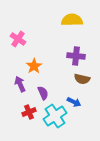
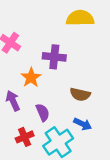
purple cross: (76, 56) -> (54, 57), moved
brown semicircle: (82, 79) -> (80, 94), moved

